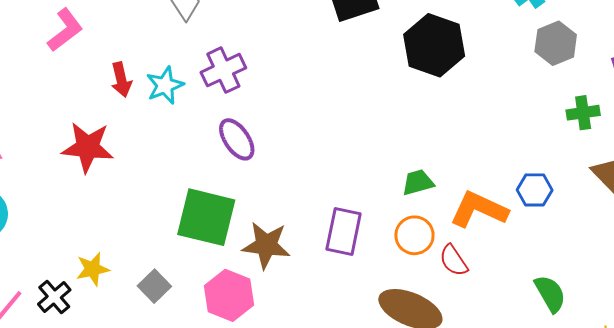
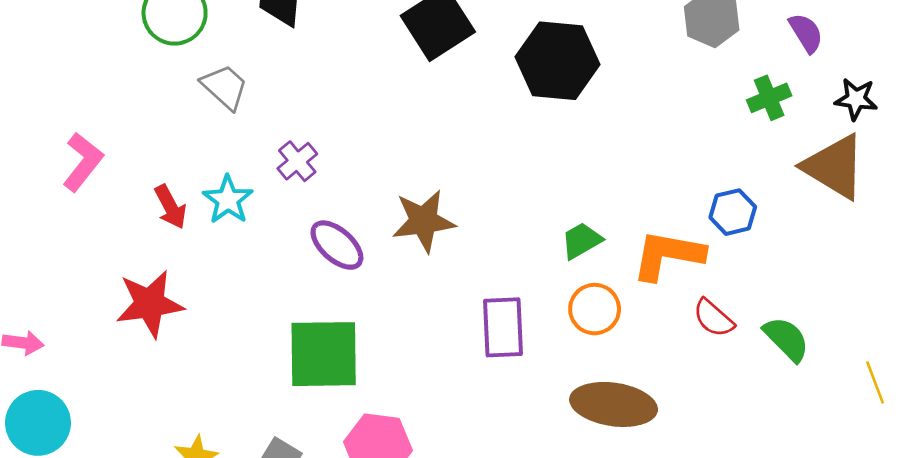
purple cross: (223, 70) -> (297, 161), size x0.7
brown star: (266, 245) -> (423, 221), moved
red semicircle: (454, 261) -> (713, 318), moved

